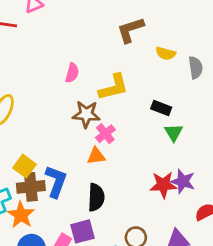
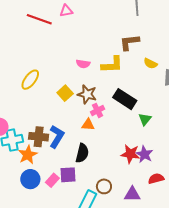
pink semicircle: (72, 73) -> (83, 64), turned 72
yellow L-shape: (113, 87) -> (112, 65), moved
black rectangle: (161, 108) -> (125, 99), moved, size x1.6
yellow square: (25, 166) -> (65, 93), moved

